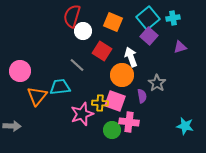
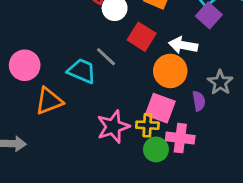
white arrow: (131, 57) -> (183, 45), turned -60
cyan trapezoid: (60, 87) -> (82, 71), moved, turned 30
orange triangle: (37, 96) -> (49, 101), turned 30
yellow cross: (100, 103) -> (147, 125), moved

